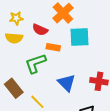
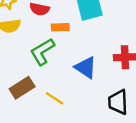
brown rectangle: (14, 88) -> (22, 88), turned -72

